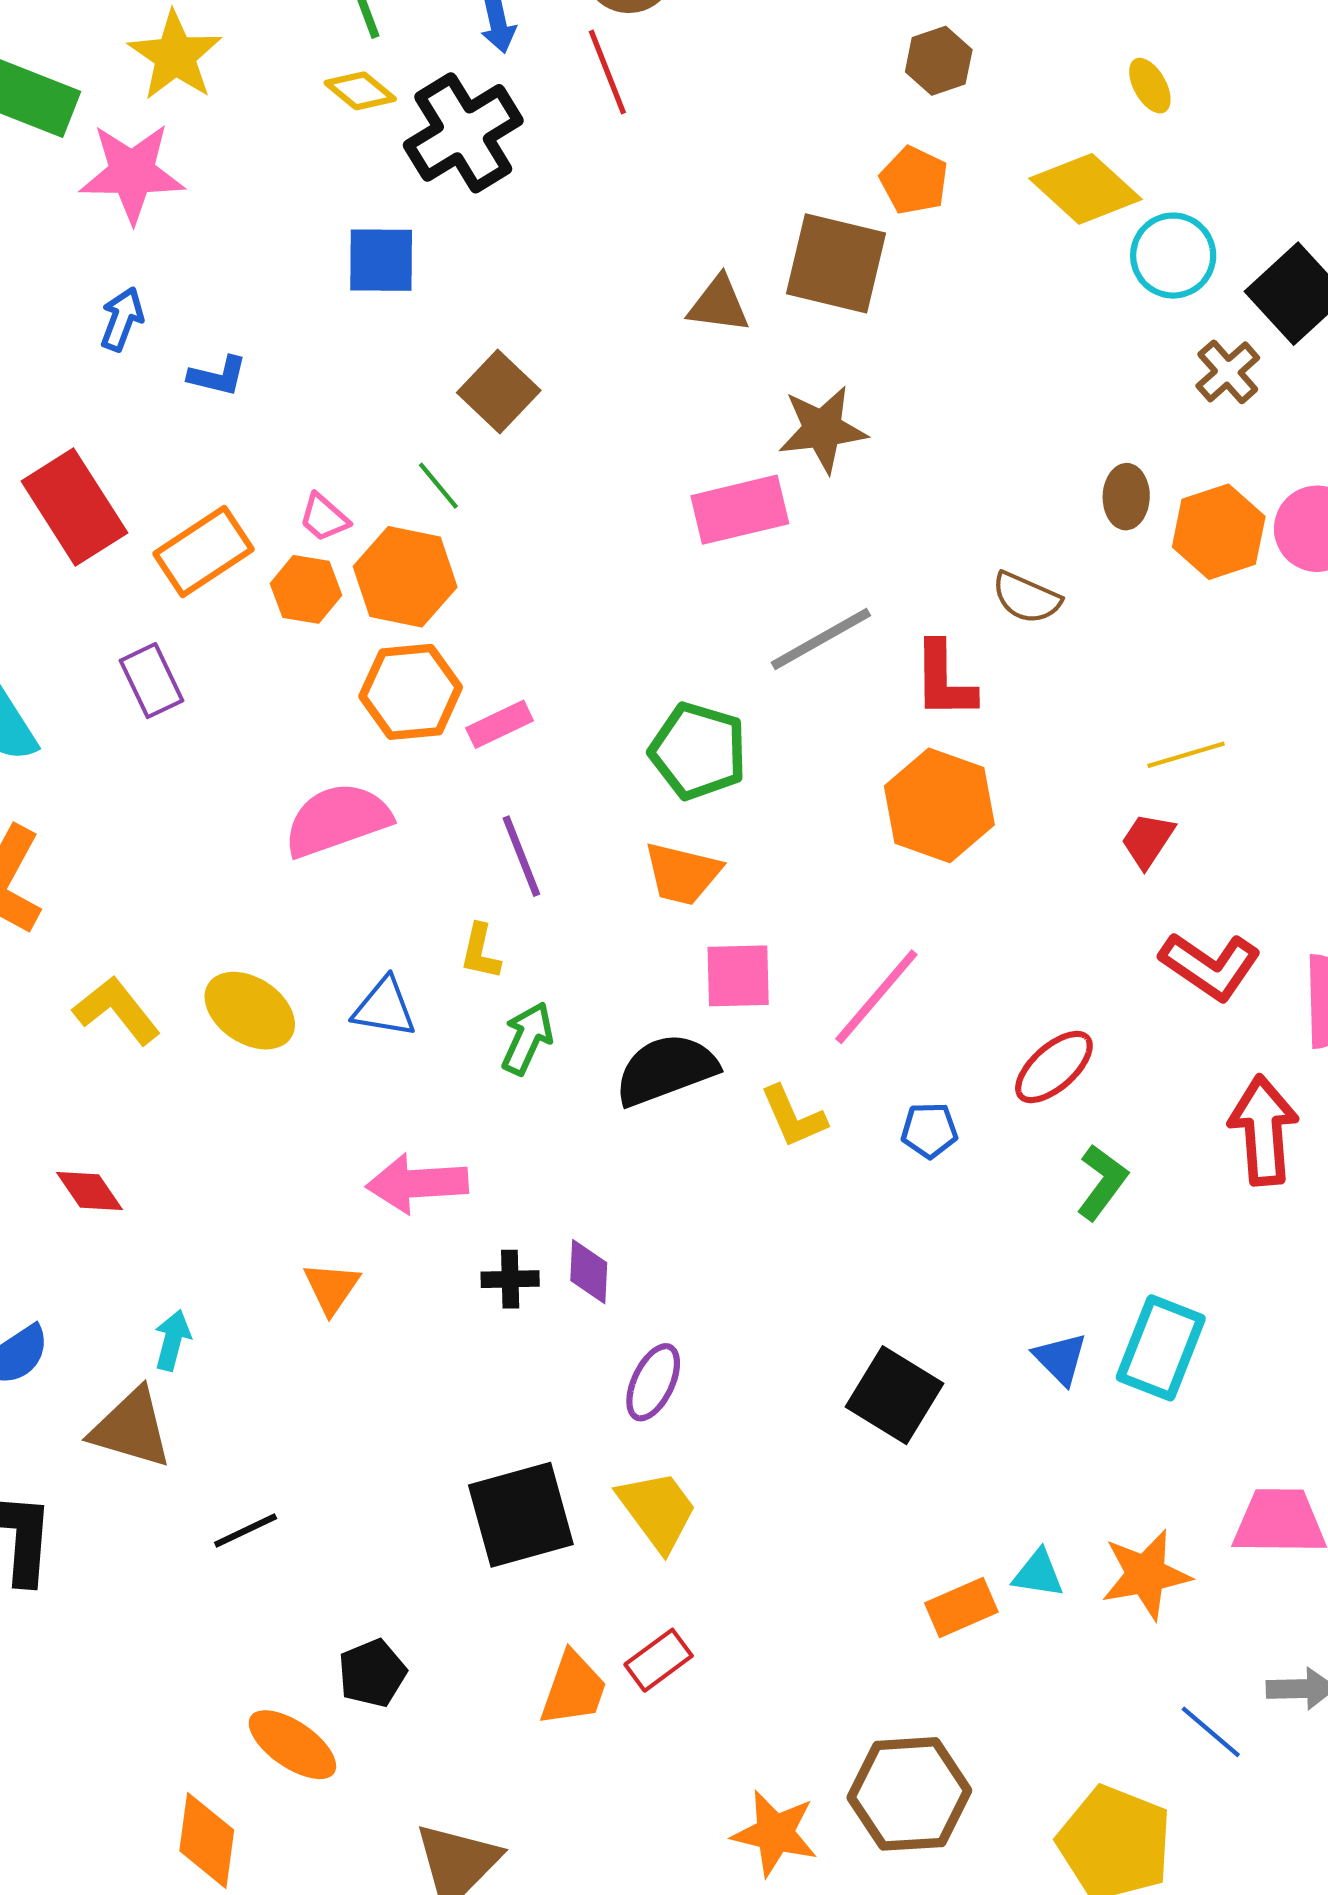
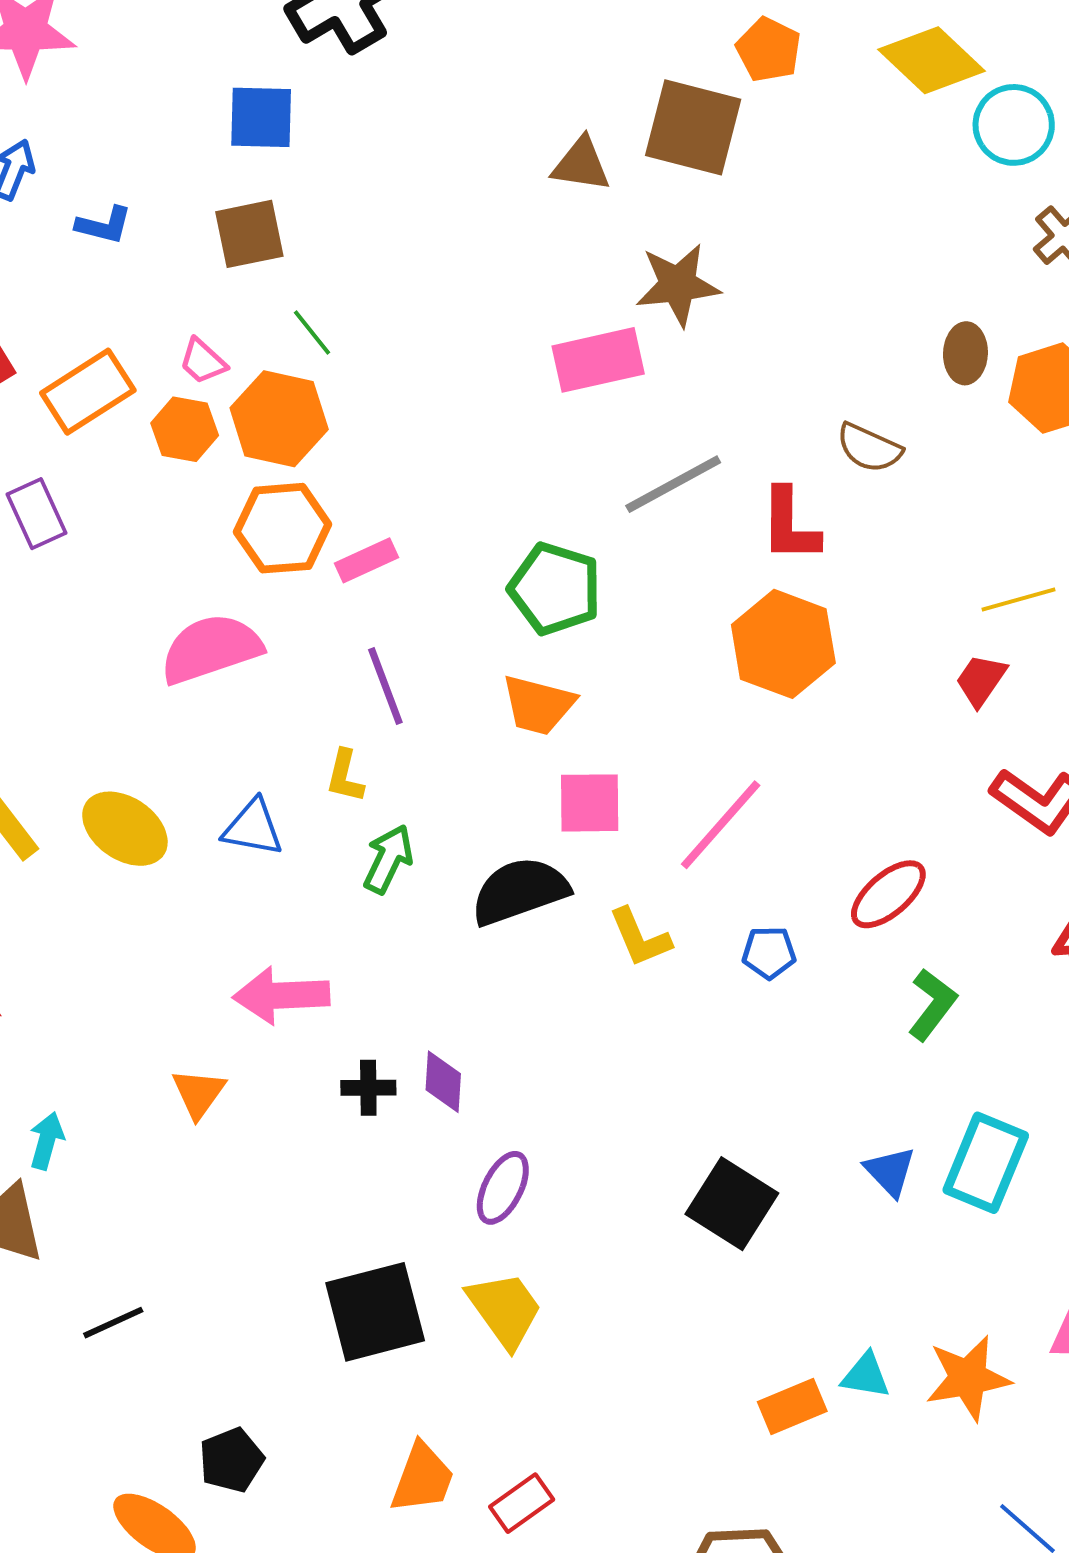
brown square: (499, 391) -> (249, 234), moved, turned 34
red rectangle: (659, 1660) -> (522, 1503), moved

